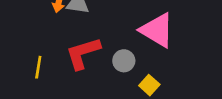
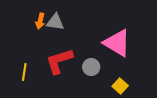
yellow square: (149, 85) -> (120, 86), moved

